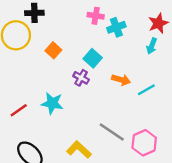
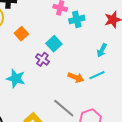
cyan arrow: (152, 46) -> (102, 50), moved
orange arrow: (121, 80) -> (76, 77), moved

